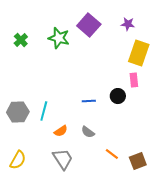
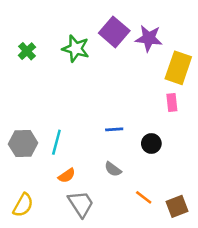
purple star: (128, 24) -> (149, 38), moved, size x1.5
black circle: (118, 96) -> (151, 144), moved
orange semicircle: (61, 131) -> (67, 176), moved

